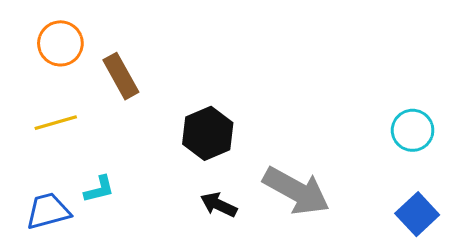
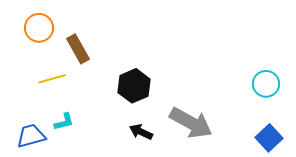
yellow line: (56, 123) -> (52, 79), moved

